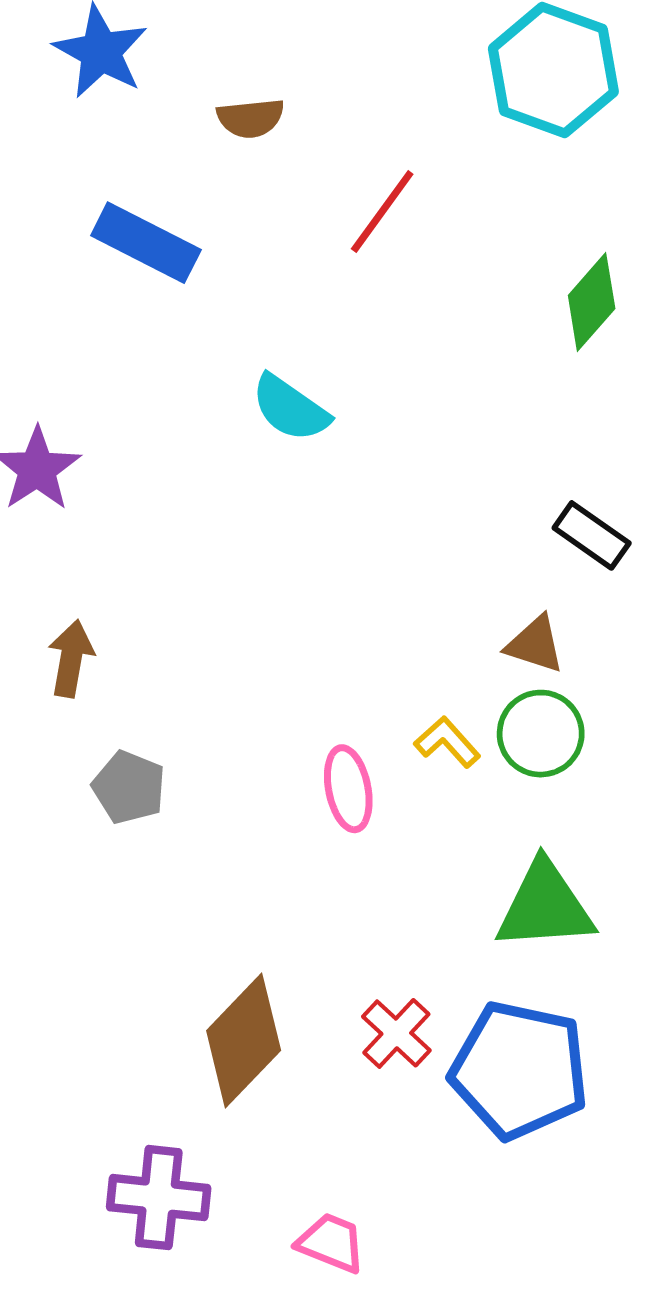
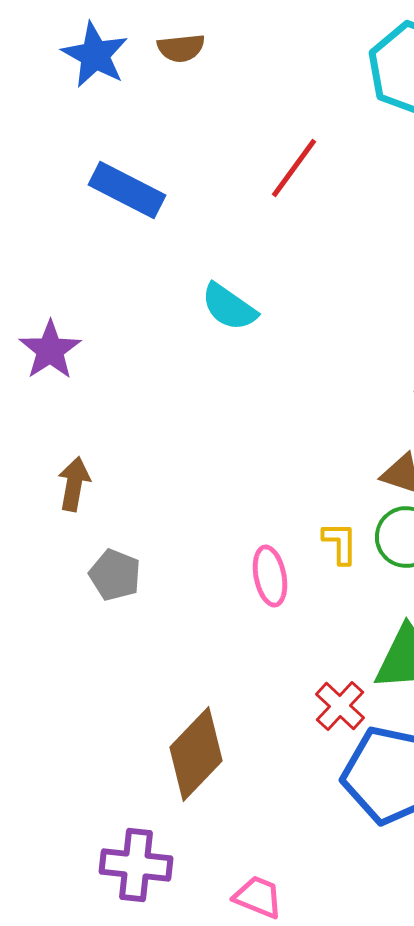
brown semicircle: (251, 118) -> (181, 48), moved
yellow L-shape: (447, 742) -> (340, 543), turned 42
red cross: (396, 1033) -> (340, 706), moved

